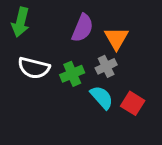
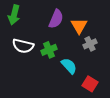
gray cross: (106, 66) -> (90, 44), moved
red square: (133, 103) -> (90, 84), moved

